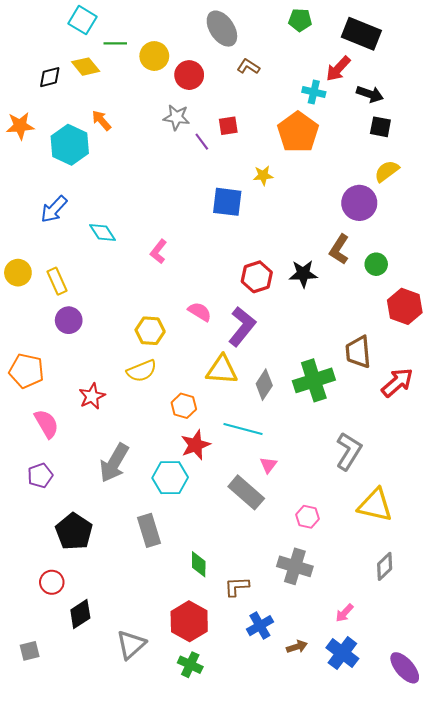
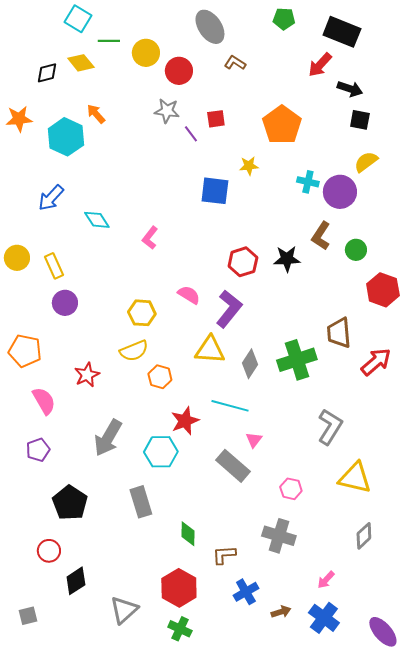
cyan cross: (314, 92) -> (308, 182), moved
orange hexagon: (184, 406) -> (160, 377), moved

